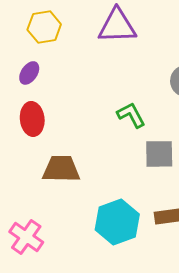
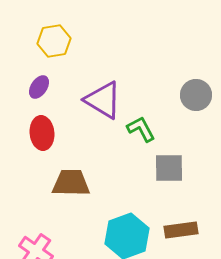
purple triangle: (117, 26) -> (103, 100), moved, turned 33

